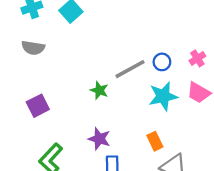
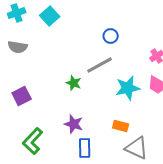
blue circle: (162, 62) -> (111, 36), moved
orange rectangle: (155, 141) -> (121, 126), turned -49

